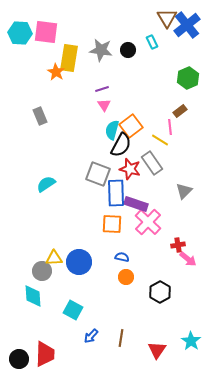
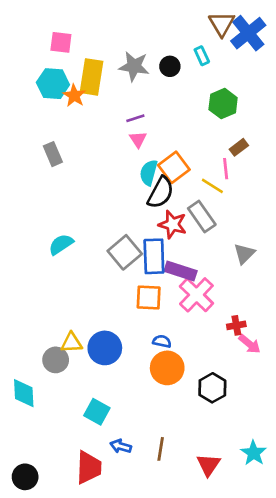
pink square: (46, 32) -> (61, 42), size x0.7
cyan hexagon: (20, 33) -> (53, 84), moved
green hexagon: (188, 78) -> (223, 104), moved
gray square: (98, 174) -> (125, 252), moved, turned 30
orange circle: (126, 277) -> (167, 368), size x1.6
cyan diamond: (33, 296) -> (24, 393), moved
blue arrow: (91, 336) -> (121, 446), turned 63
red trapezoid: (45, 354) -> (89, 468), moved

